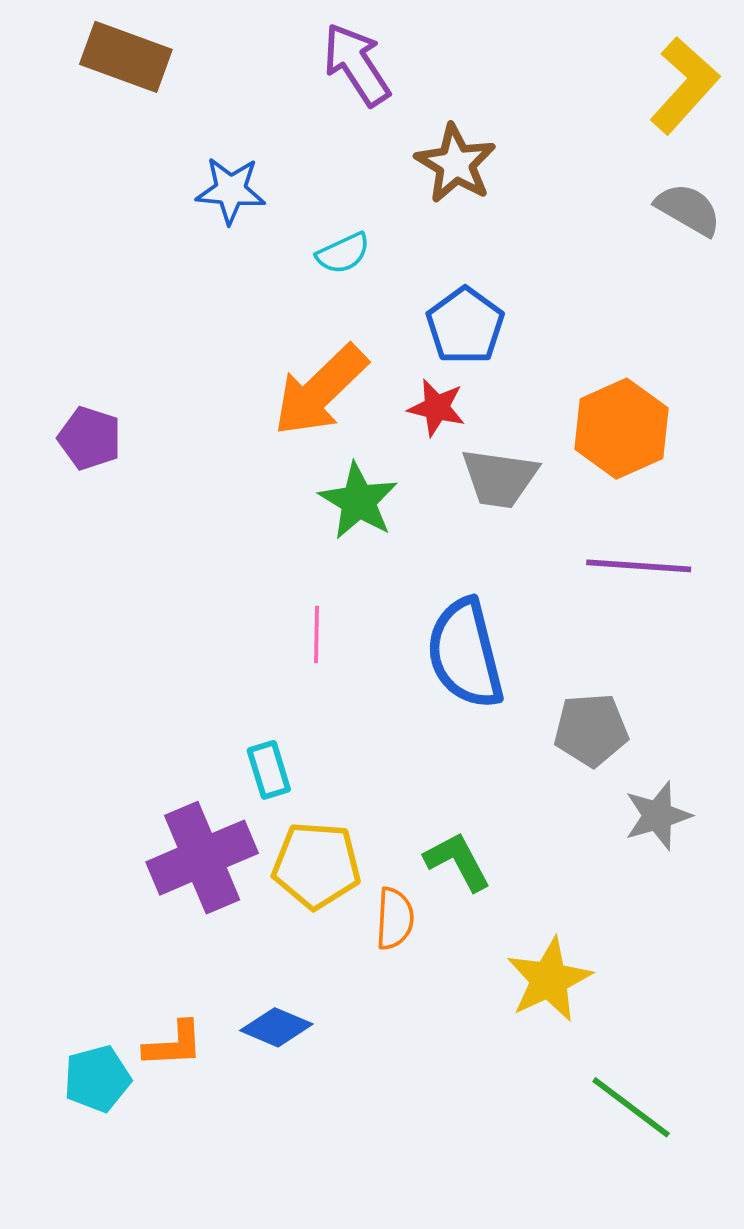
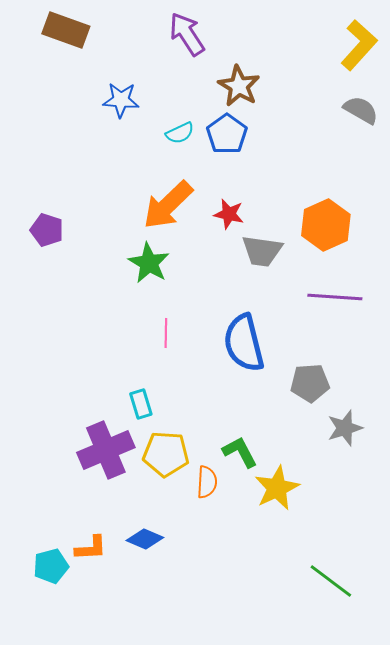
blue pentagon: (465, 326) -> (227, 134), moved
green star: (358, 501) -> (149, 263), moved
yellow star: (549, 980) -> (277, 488), moved

